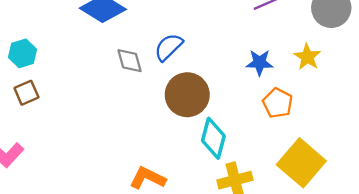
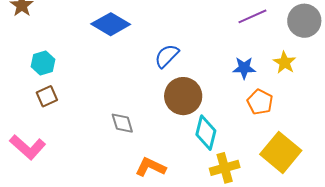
gray diamond: (130, 61) -> (122, 123), moved

